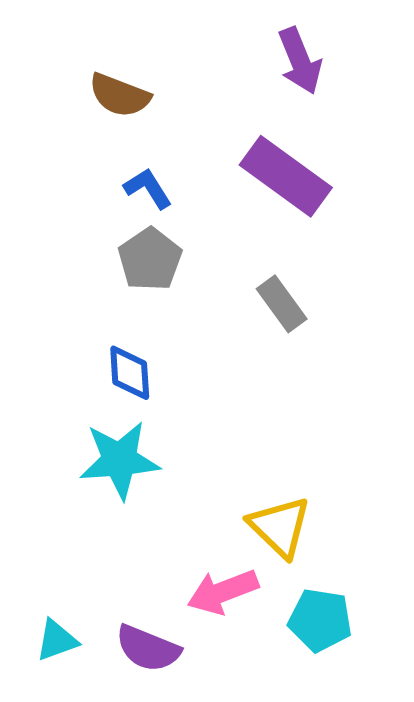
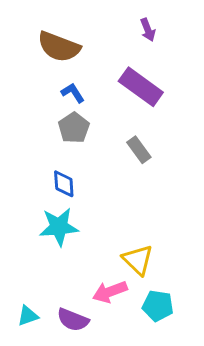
purple arrow: (300, 61) -> (148, 30), size x0.7
brown semicircle: (120, 95) -> (59, 47), size x1.4

